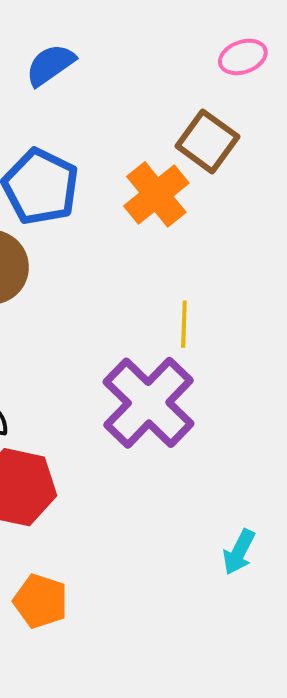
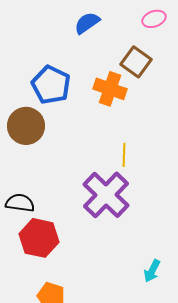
blue semicircle: (50, 65) -> (87, 23), moved
orange cross: (156, 194) -> (110, 89), turned -32

